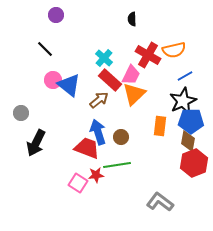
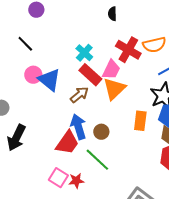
red trapezoid: (87, 148) -> (67, 143), turned 104
green line: (117, 165) -> (97, 160), turned 52
red star: (96, 175) -> (76, 181), moved

